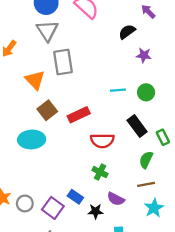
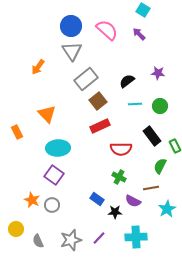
purple arrow: (148, 12) -> (139, 34), moved
black semicircle: (127, 32) -> (127, 81), moved
gray rectangle: (63, 62) -> (86, 79), turned 60
orange triangle: (35, 80) -> (47, 114), moved
brown square: (47, 110) -> (98, 101), moved
brown line: (146, 184) -> (151, 188), moved
purple square: (53, 208) -> (54, 175), moved

